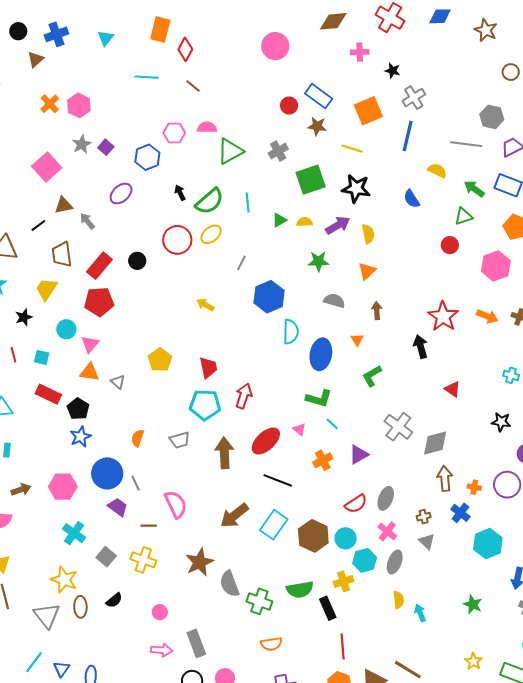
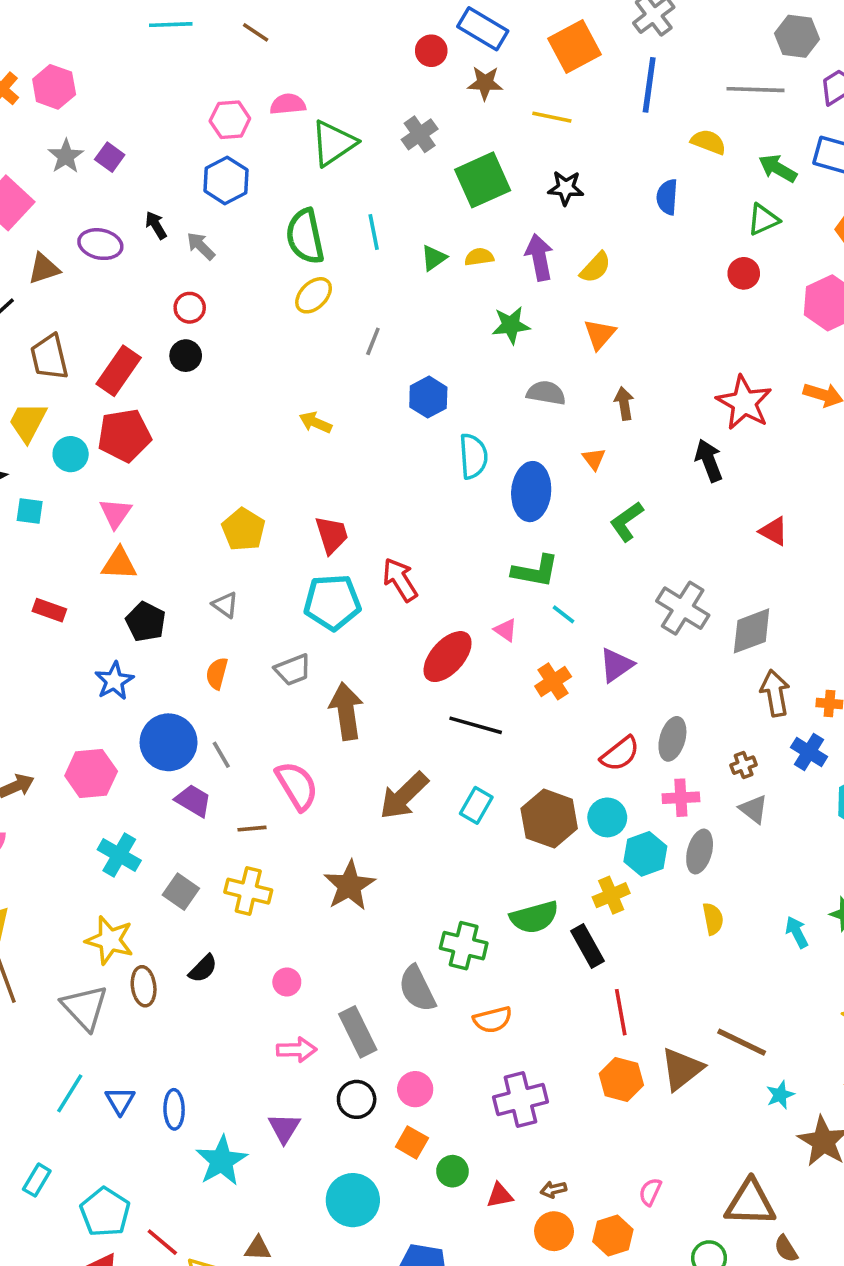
blue hexagon: (147, 157) -> (226, 180), moved
black star: (356, 188) -> (566, 188), size x0.7
black arrow: (180, 193) -> (156, 225), moved
purple ellipse: (121, 194) -> (100, 244), moved, turned 60
blue semicircle: (412, 199) -> (667, 197), turned 42
green semicircle: (209, 201) -> (305, 236), turned 124
gray arrow: (87, 221) -> (201, 246), moved
purple arrow: (338, 225) -> (539, 257), turned -65
yellow semicircle: (368, 234) -> (595, 267), turned 60
red circle: (177, 240) -> (190, 308), moved, size x0.6
blue hexagon: (269, 297) -> (428, 397), size x0.7
cyan circle: (66, 329) -> (71, 454), moved
cyan square: (42, 357) -> (30, 511), moved
gray triangle: (118, 382) -> (225, 605), moved
red rectangle: (48, 394) -> (49, 610), size x0.7
red arrow: (244, 396) -> (400, 580), turned -45
black pentagon: (78, 409) -> (146, 622), moved
brown arrow: (224, 453) -> (346, 711), moved
cyan rectangle: (274, 525) -> (476, 805), size x0.7
pink cross: (387, 531) -> (681, 798), turned -36
gray semicircle: (230, 584) -> (417, 989), moved
cyan arrow: (420, 613) -> (797, 932), moved

